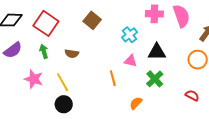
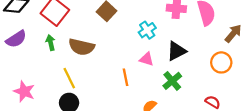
black triangle: (157, 52) -> (176, 51), turned -30
brown semicircle: (72, 54) -> (82, 47), size x1.6
pink star: (34, 79) -> (24, 91), moved

